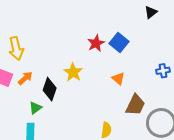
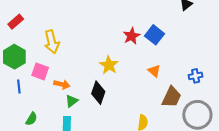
blue cross: (163, 71) -> (196, 76), moved
orange arrow: (25, 78) -> (62, 84), moved, turned 56
black diamond: (50, 89) -> (98, 93), moved

